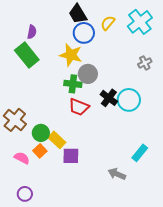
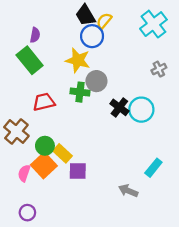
yellow semicircle: (108, 23) -> (104, 21), moved
red trapezoid: (79, 107) -> (44, 102), moved, turned 145
orange square: (40, 151) -> (44, 165), size x1.6
pink semicircle: (22, 158) -> (24, 173), turned -98

